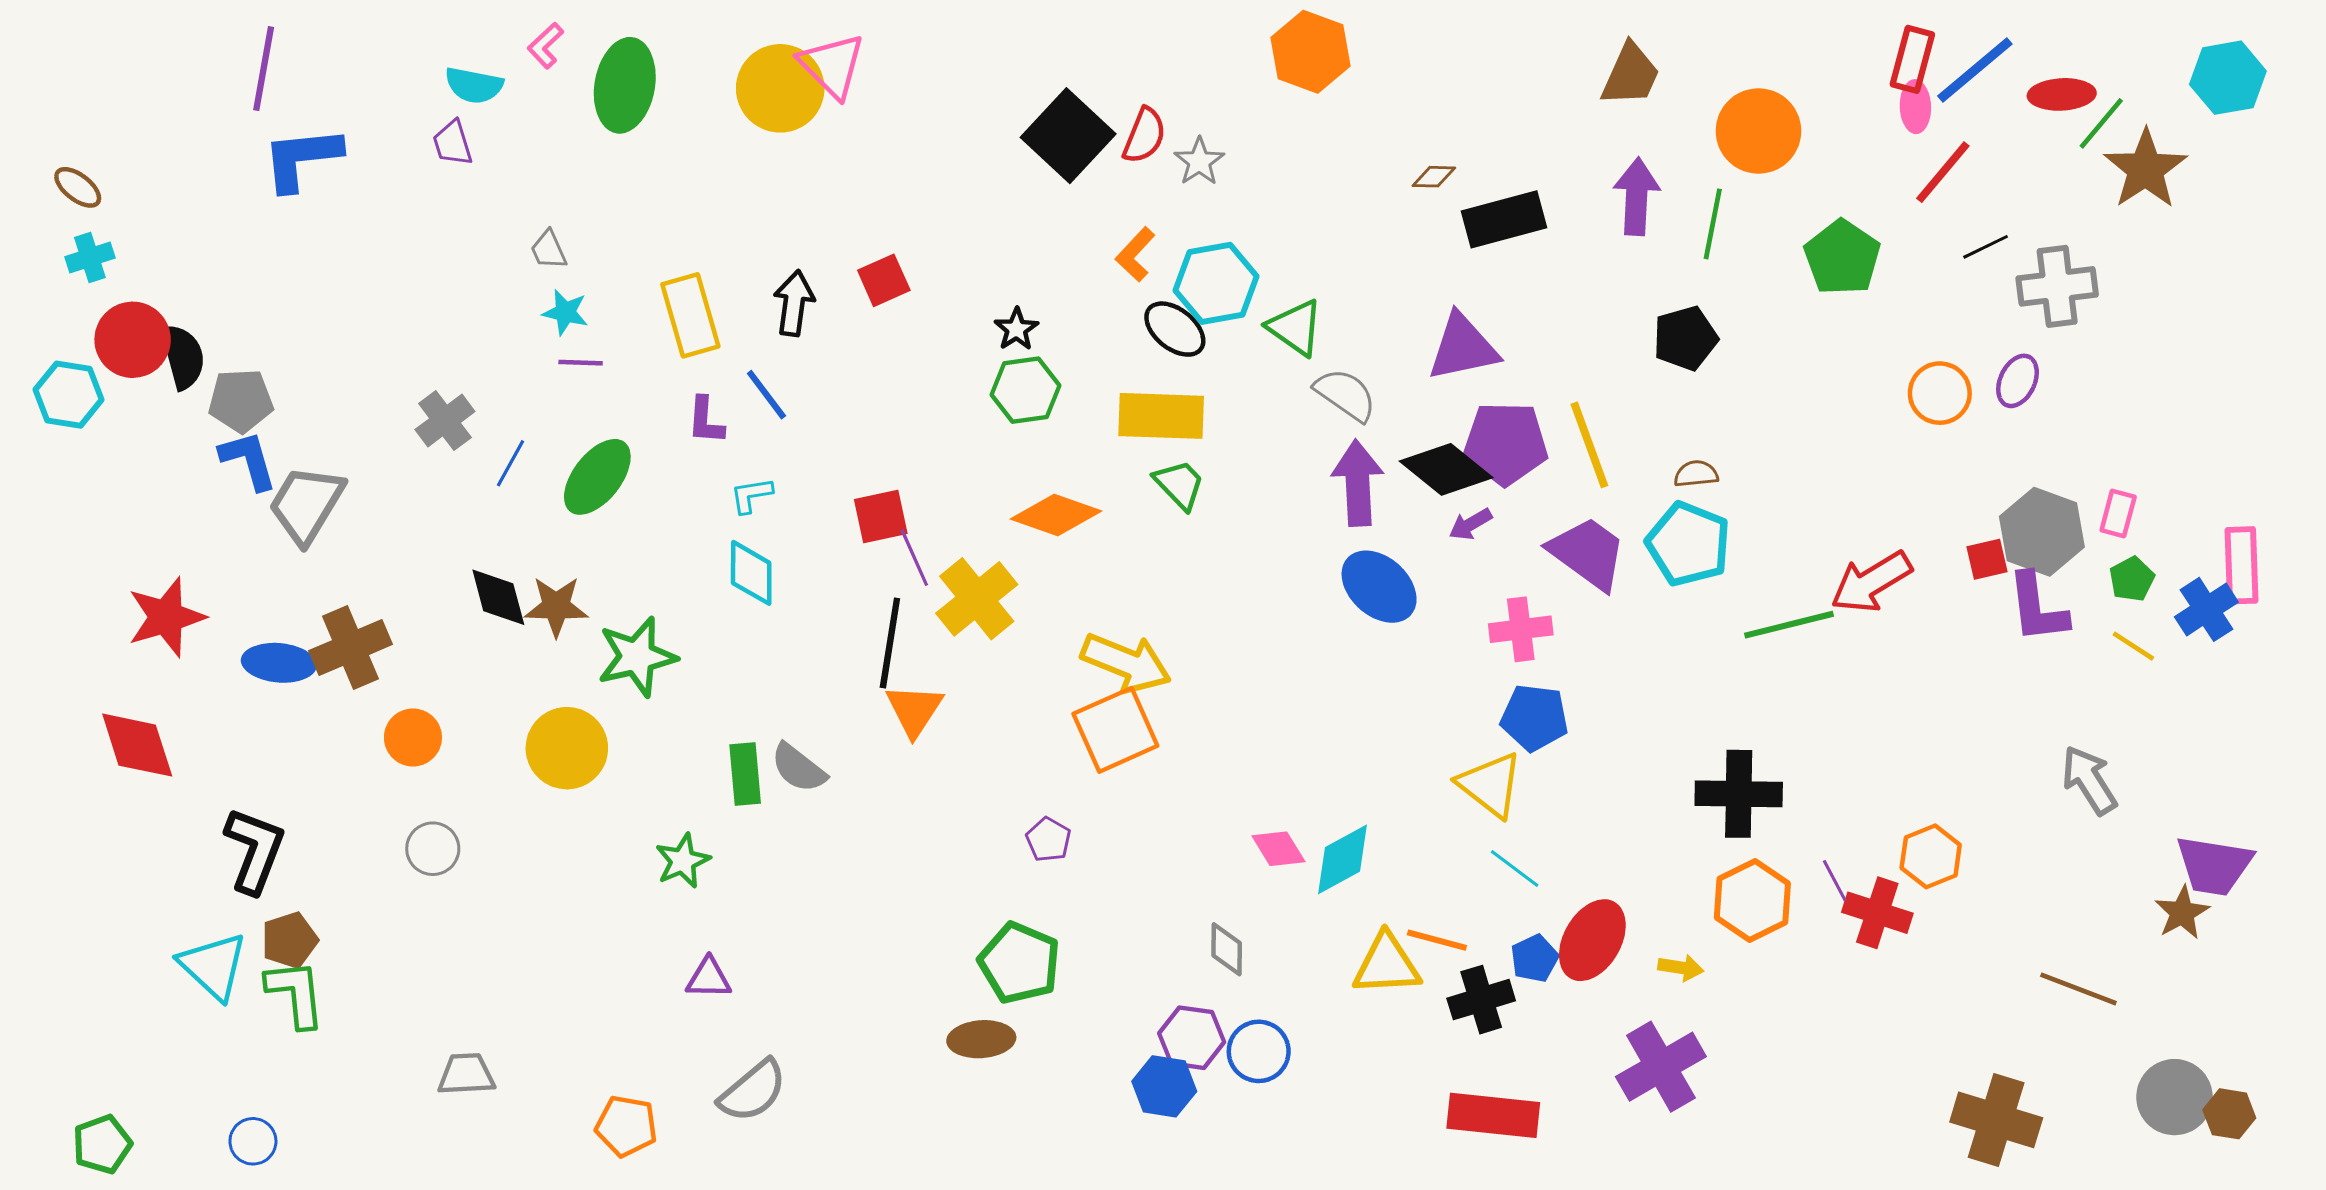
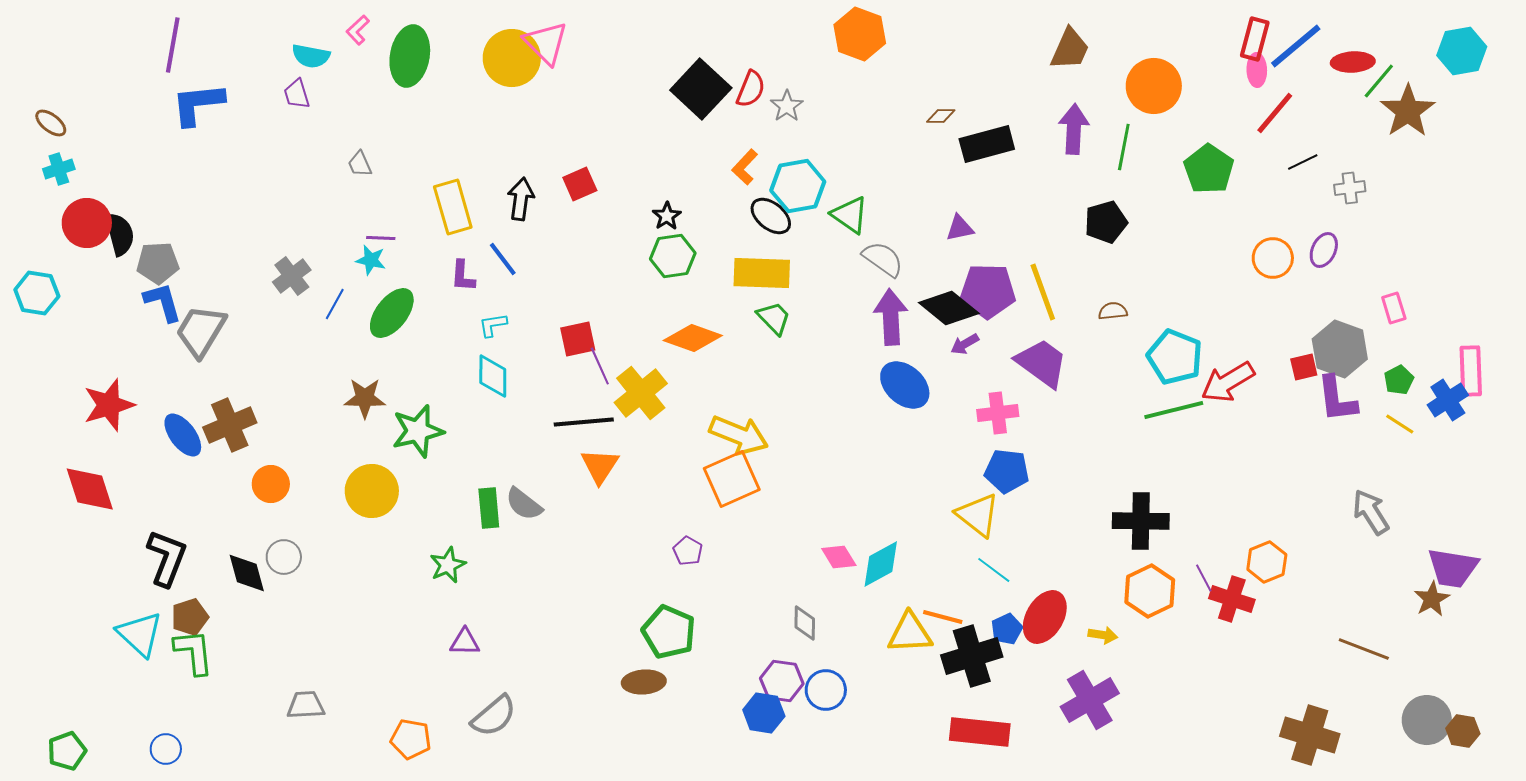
gray cross: (2057, 286) -> (1350, 188), size x0.6
cyan star: (565, 312) -> (371, 260), moved
purple triangle: (1463, 347) -> (960, 228), size x0.6
cyan hexagon: (69, 395) -> (37, 293), moved
pink rectangle: (2118, 513) -> (1394, 308), moved, turned -32
cyan pentagon: (1688, 544) -> (1175, 357), moved
black diamond: (498, 597) -> (247, 573), moved
black line: (890, 643) -> (584, 422), turned 76
blue ellipse: (279, 663) -> (183, 435), turned 48
black cross: (1481, 1000) -> (972, 656), size x1.4

